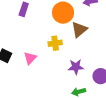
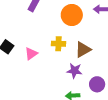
brown triangle: (79, 30) -> (83, 49), moved

